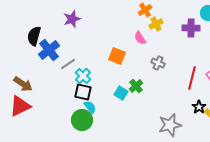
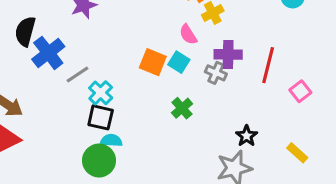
purple cross: (191, 28) -> (228, 54), moved
red line: (192, 78) -> (268, 65), moved
cyan square: (121, 93) -> (179, 62), moved
cyan semicircle: (90, 107) -> (111, 140), turned -48
black star: (199, 107) -> (247, 136), moved

